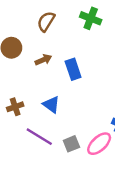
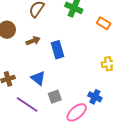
gray square: (71, 144) -> (55, 97), moved

